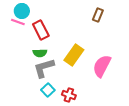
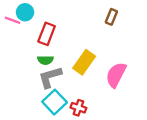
pink line: (18, 22) -> (13, 20), moved
red rectangle: (41, 30) -> (47, 34), turned 48
cyan square: (48, 90) -> (55, 102), size x1.5

